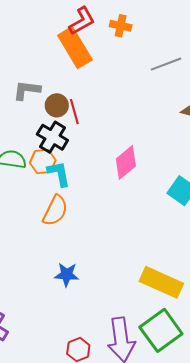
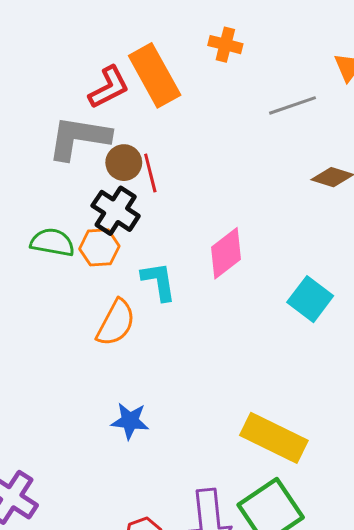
red L-shape: (82, 21) -> (109, 87), moved
gray L-shape: (27, 90) -> (79, 138), size x1.5
cyan L-shape: (59, 174) -> (159, 281), moved

